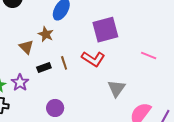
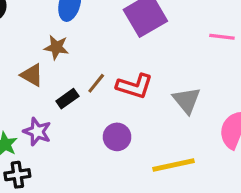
red L-shape: (93, 59) -> (135, 86), moved
brown line: (64, 63) -> (96, 83), turned 72
purple circle: (55, 108) -> (117, 137), moved

